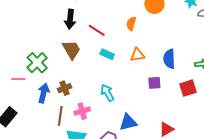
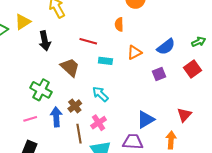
black arrow: (70, 19) -> (45, 41), moved
blue semicircle: (169, 59) -> (166, 47), turned -108
pink line: (18, 79) -> (30, 119), moved
cyan arrow: (107, 93) -> (100, 94), moved

